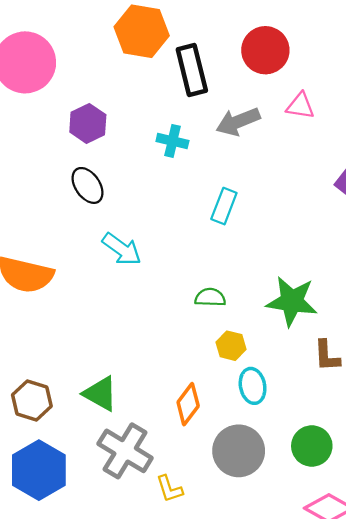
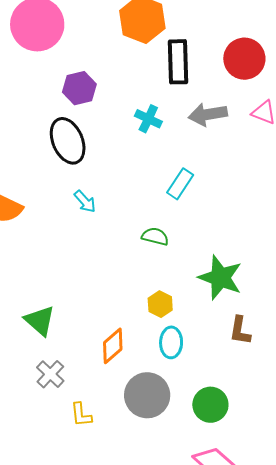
black ellipse: (88, 185) -> (68, 141), size x1.4
cyan arrow: (122, 249) -> (85, 201), size x0.7
green semicircle: (210, 297) -> (155, 236), moved
gray cross: (125, 451) -> (50, 374), size x0.6

